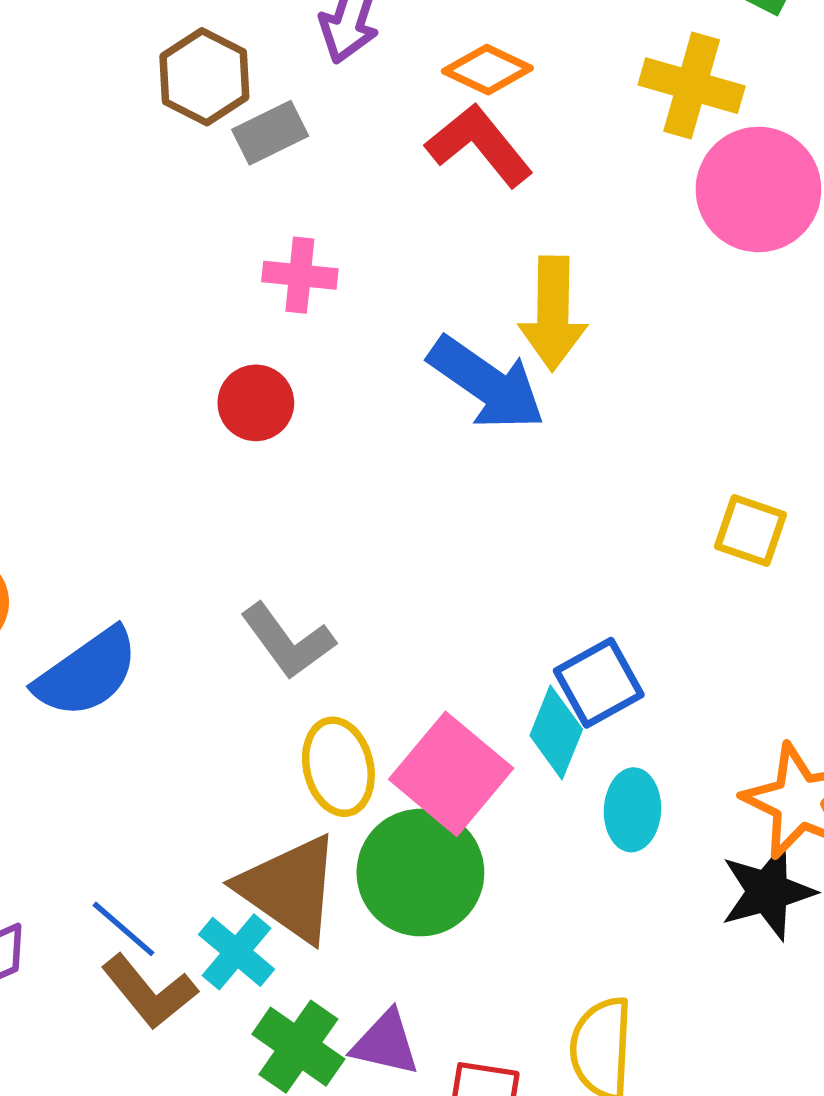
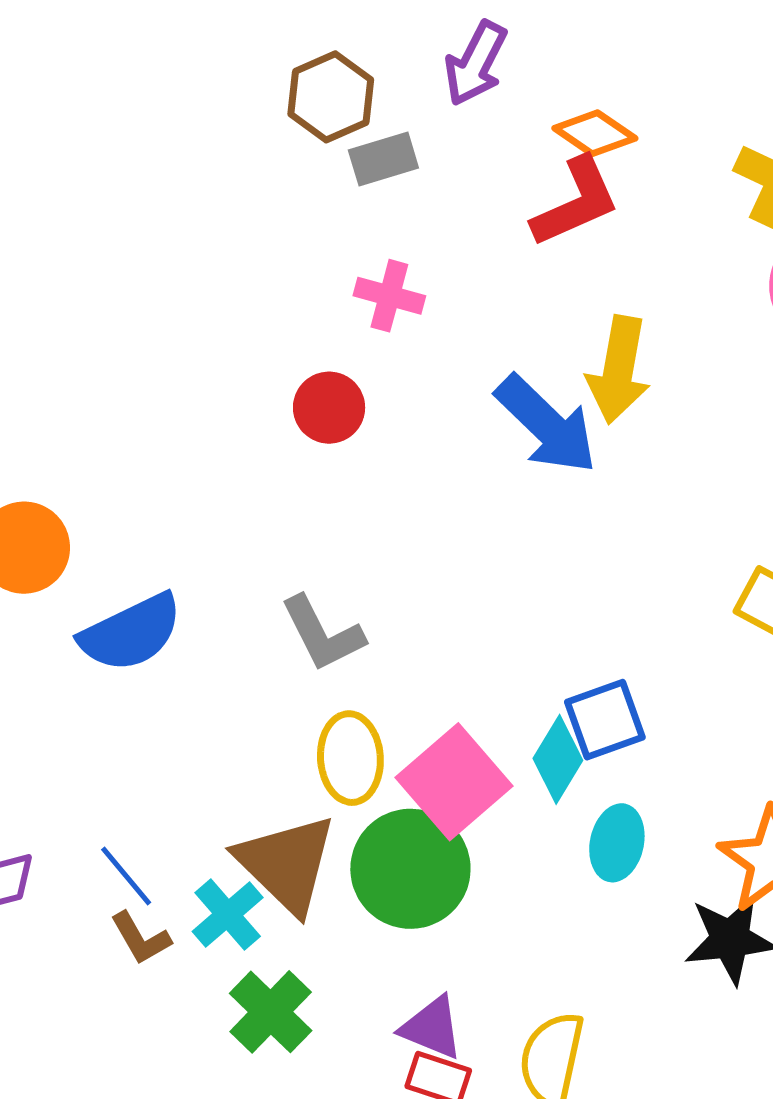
red L-shape: (479, 145) -> (576, 202), turned 96
brown L-shape: (149, 992) -> (141, 938), size x0.7
purple triangle: (386, 1043) -> (432, 1028), moved

